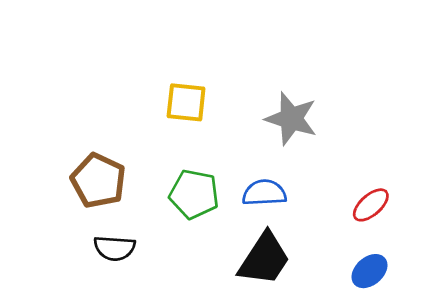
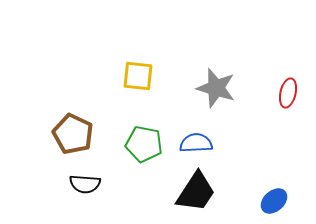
red ellipse: (371, 205) -> (288, 93), moved, turned -36

